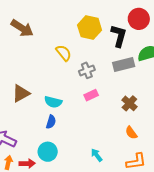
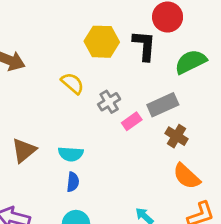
gray rectangle: (124, 65) -> (163, 105), moved
pink rectangle: (91, 95) -> (132, 121), moved
orange semicircle: (131, 133) -> (187, 176), size x1.5

